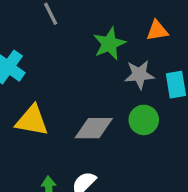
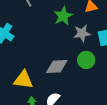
yellow triangle: (32, 121) -> (23, 80), moved

